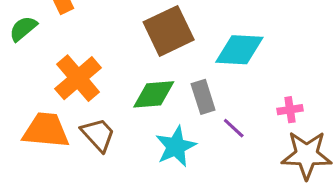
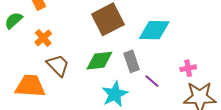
orange cross: (78, 78) -> (43, 38), moved, size x0.6
brown trapezoid: (98, 135) -> (58, 65), moved

